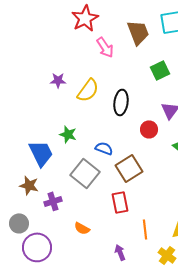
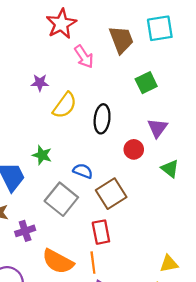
purple star: (58, 80) -> (40, 83), moved
orange semicircle: (82, 228) -> (58, 261), size x1.8
orange line: (145, 229) -> (93, 263), moved

